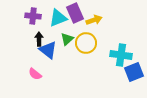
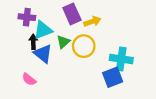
cyan triangle: (58, 18) -> (43, 30), moved
blue square: (134, 72) -> (113, 77), moved

